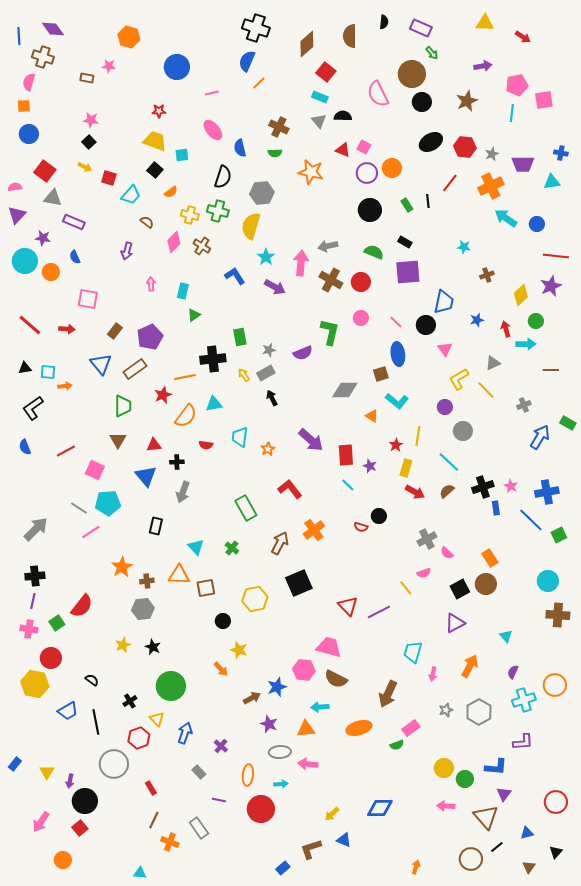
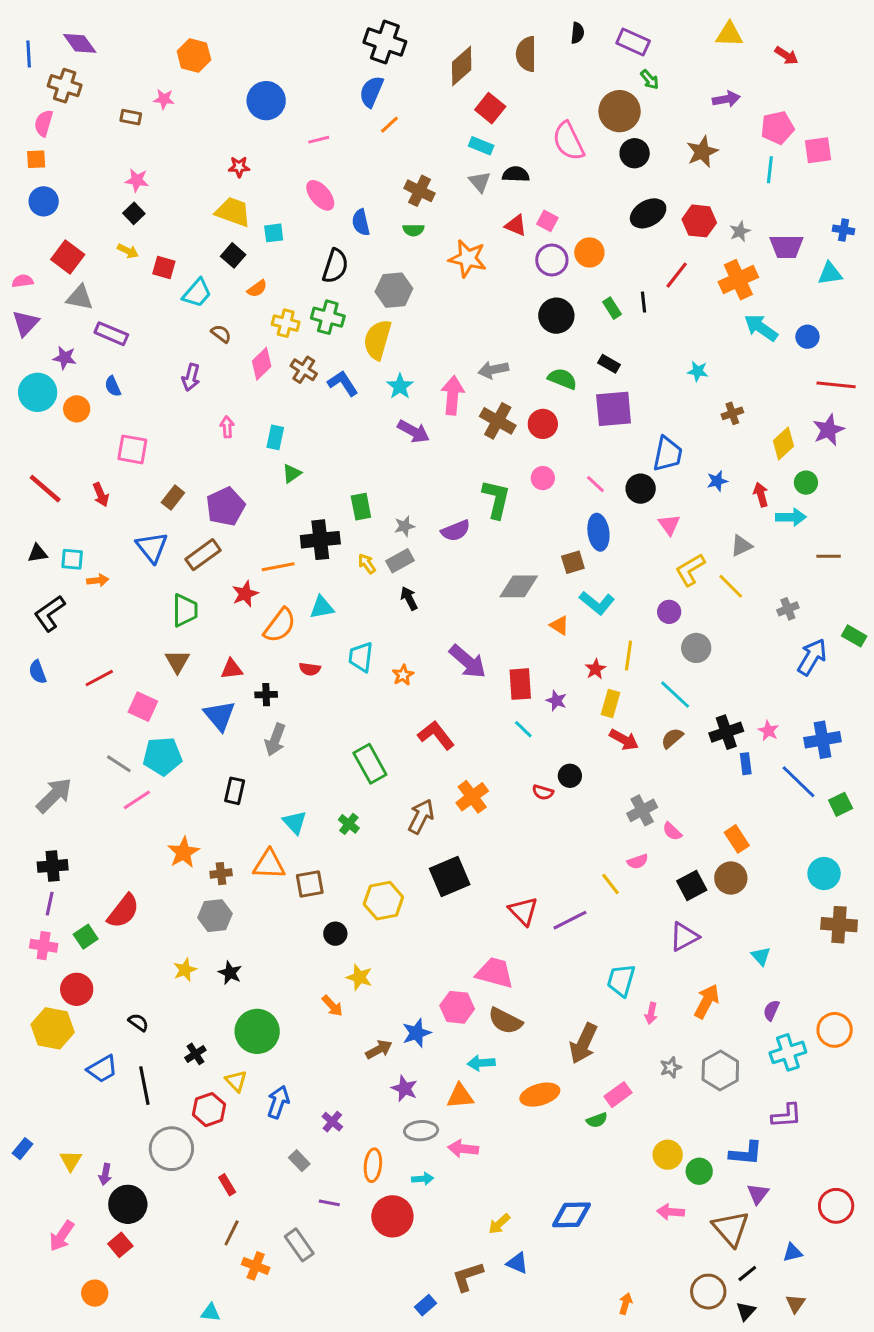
blue L-shape: (235, 276) -> (343, 383), moved
red arrow: (67, 329) -> (101, 495), turned 63
black triangle: (556, 852) -> (746, 1311), moved

